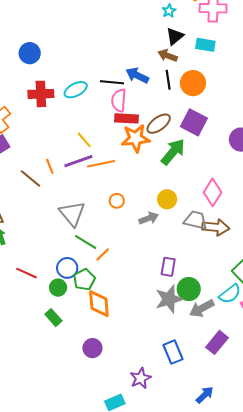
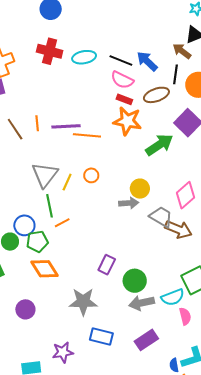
pink semicircle: (119, 100) -> (122, 80), turned -85
red rectangle: (127, 118) -> (124, 99), size x0.7
brown ellipse: (159, 124) -> (156, 95), moved
yellow line: (84, 140) -> (67, 182), moved, turned 48
gray arrow: (149, 218) -> (129, 203), moved
green line: (86, 242) -> (49, 206), turned 30
purple rectangle: (168, 267) -> (107, 265), moved
gray star: (169, 299) -> (83, 302), moved
orange diamond: (99, 304) -> (44, 269), turned -44
blue rectangle: (173, 352) -> (101, 337), turned -70

